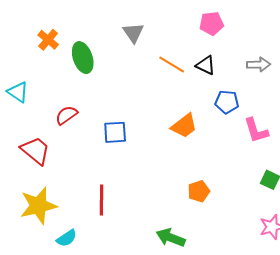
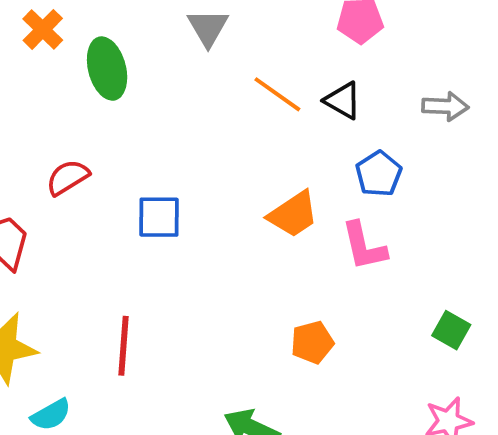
blue pentagon: (227, 102) -> (379, 174), turned 30
pink L-shape: (256, 130) -> (364, 246), moved

